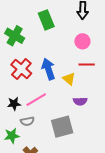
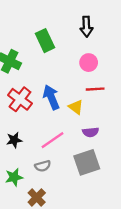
pink line: (36, 100) -> (52, 140), moved
gray semicircle: (27, 121) -> (43, 166), moved
gray square: (62, 127) -> (87, 162), moved

